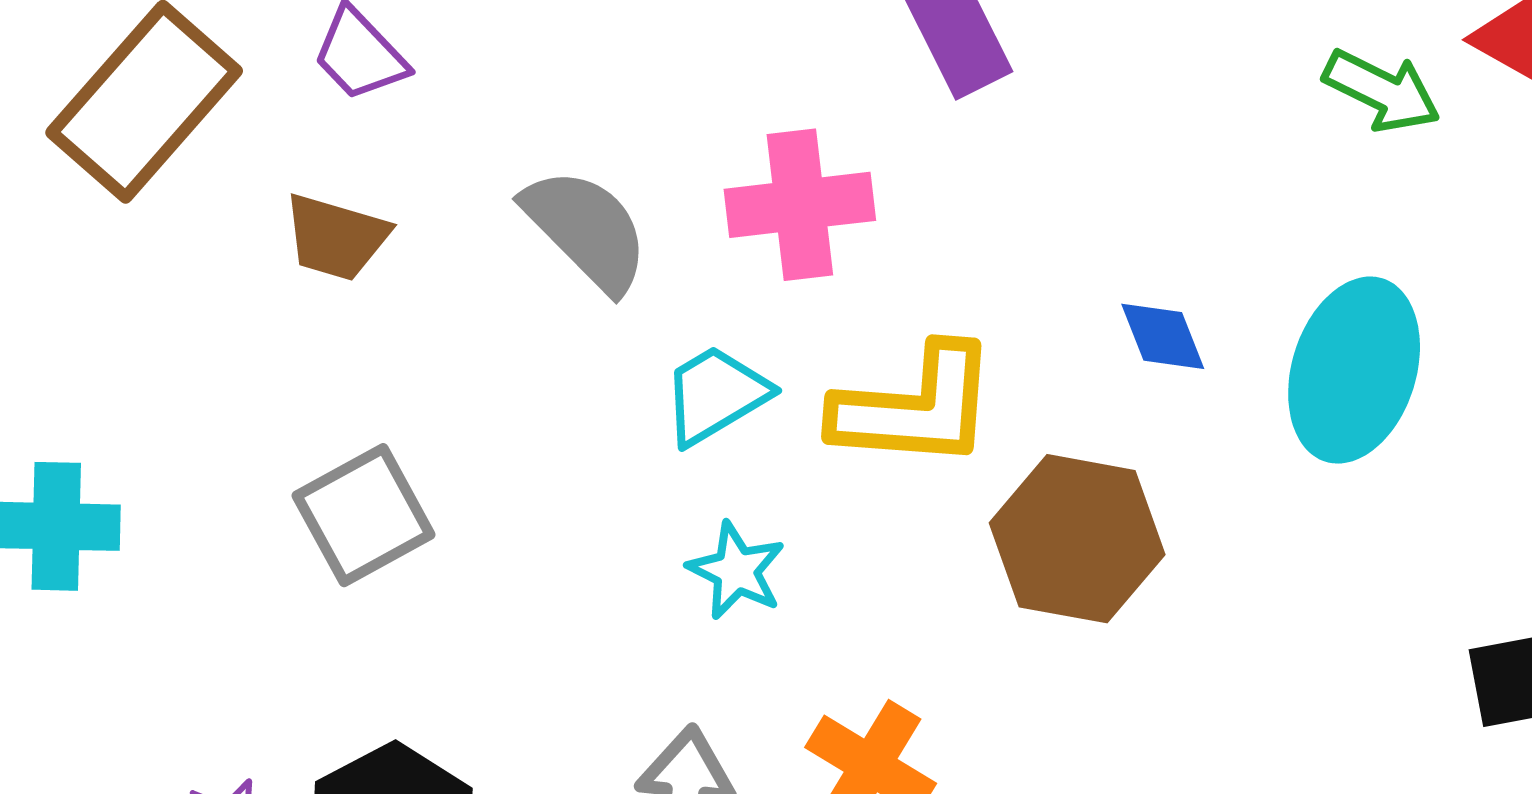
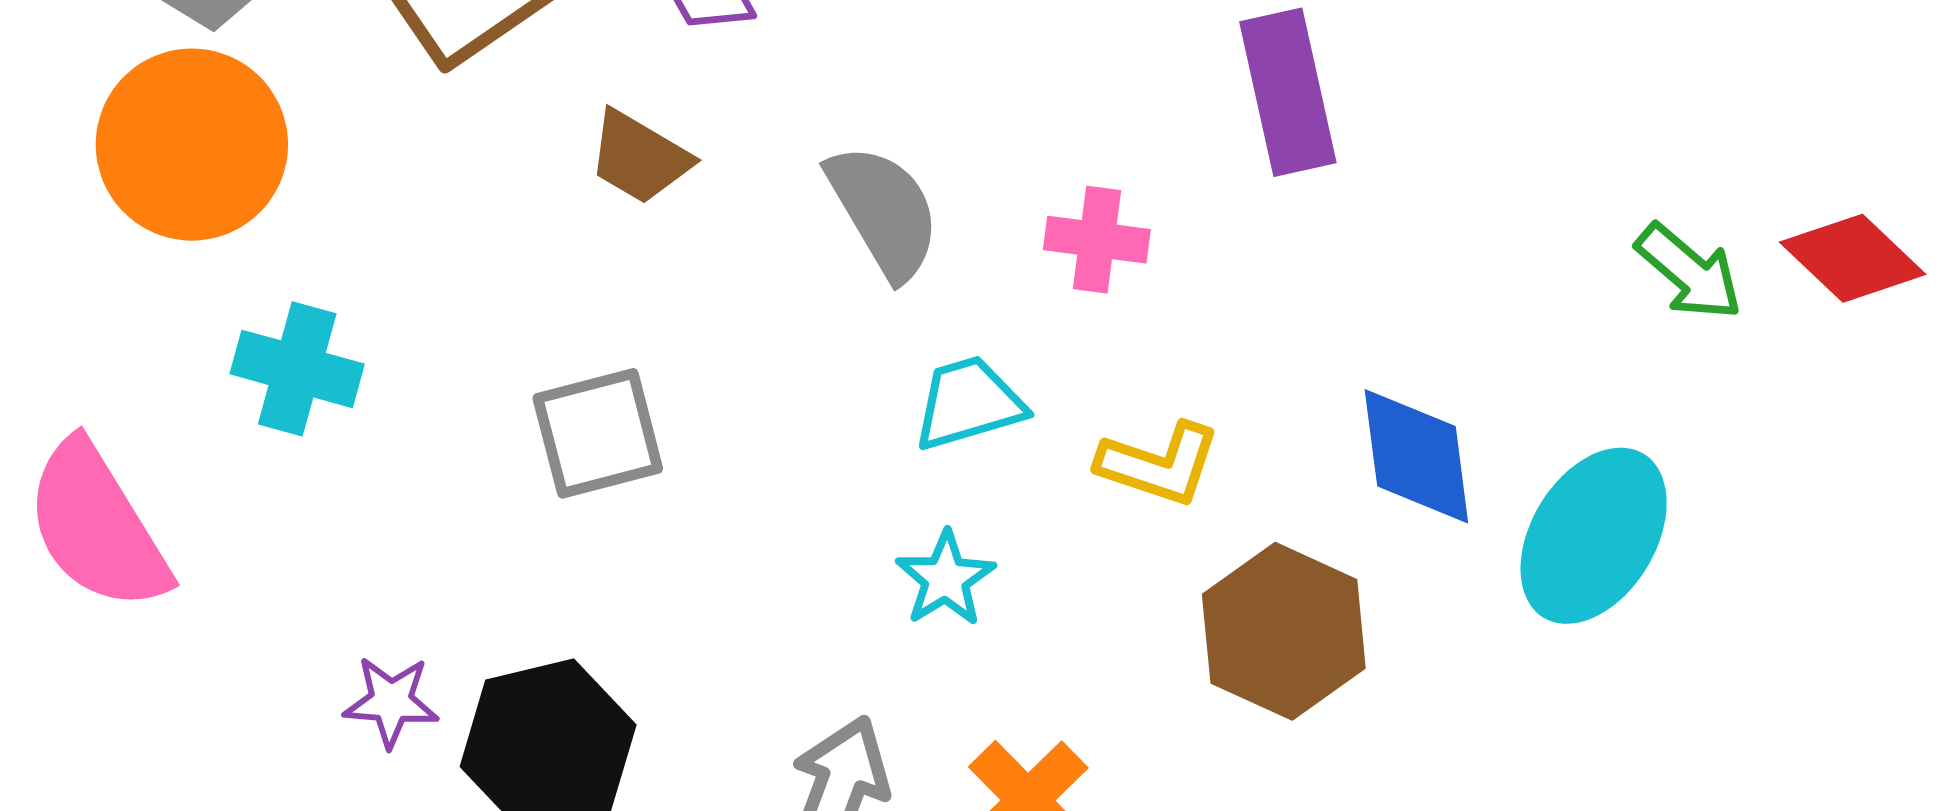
pink cross: (800, 205) -> (1097, 240), size x0.7
blue diamond: (1163, 336) -> (1416, 456), size x1.6
yellow L-shape: (915, 407) -> (1159, 464), size x0.7

